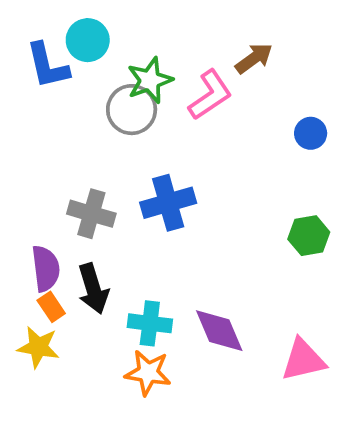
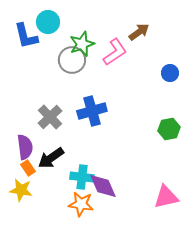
gray cross: (91, 214) -> (50, 117), turned 30
black arrow: (93, 289) -> (51, 158), turned 72
purple diamond: (219, 331) -> (103, 186), moved

